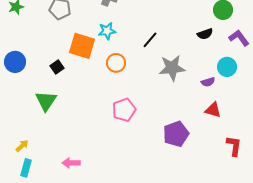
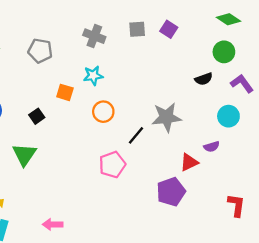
black line: (150, 40) -> (136, 135), moved
orange square: (82, 46) -> (65, 92), size x0.6
purple semicircle: (208, 82) -> (212, 147), moved
red triangle: (213, 110) -> (189, 162), moved, turned -42

